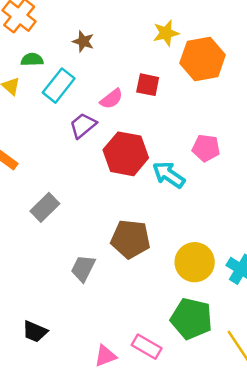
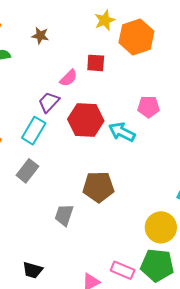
cyan rectangle: (59, 86) -> (34, 131), moved
yellow circle: (195, 262) -> (161, 227), moved
green pentagon: (191, 319) -> (157, 265), moved

